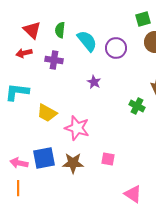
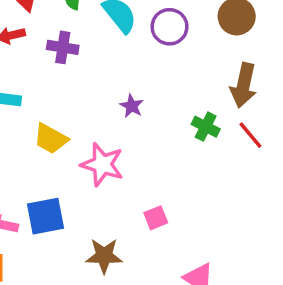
purple star: (94, 82) -> (132, 106), moved
pink square: (108, 159) -> (156, 218), turned -32
brown star: (73, 163) -> (104, 256), moved

